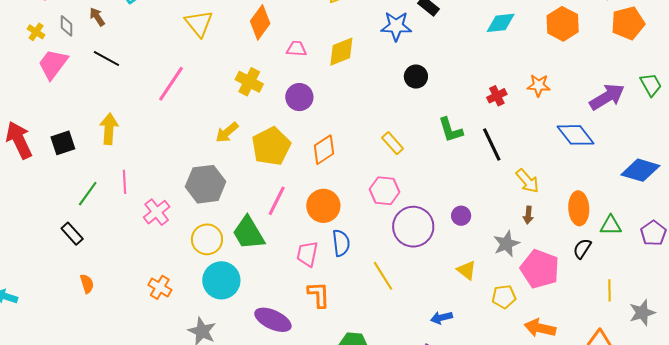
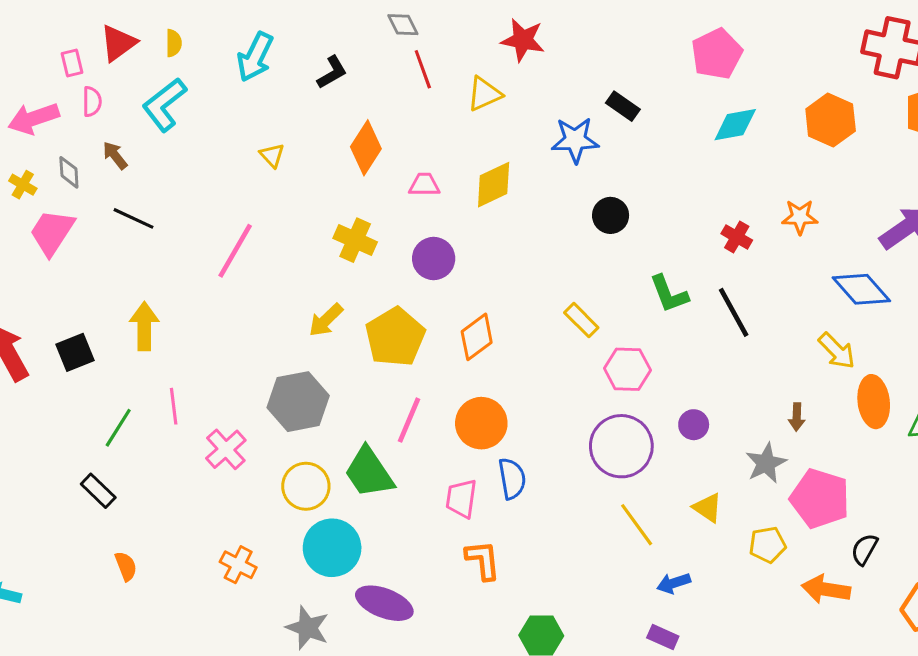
yellow triangle: (199, 23) -> (272, 155), size x0.6
red cross: (497, 96) -> (737, 237), turned -30
yellow arrow: (527, 181) -> (837, 351), moved
pink hexagon: (384, 191) -> (627, 369), moved
black semicircle: (582, 249) -> (864, 549), moved
yellow line: (383, 276) -> (637, 525), moved
purple ellipse: (273, 320) -> (384, 603), moved

